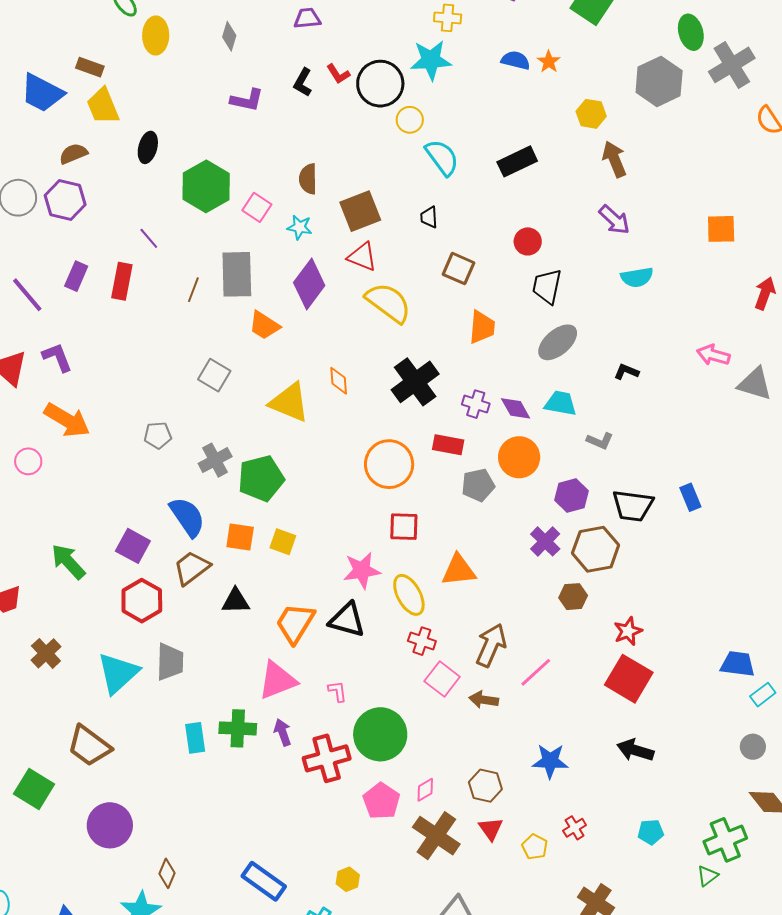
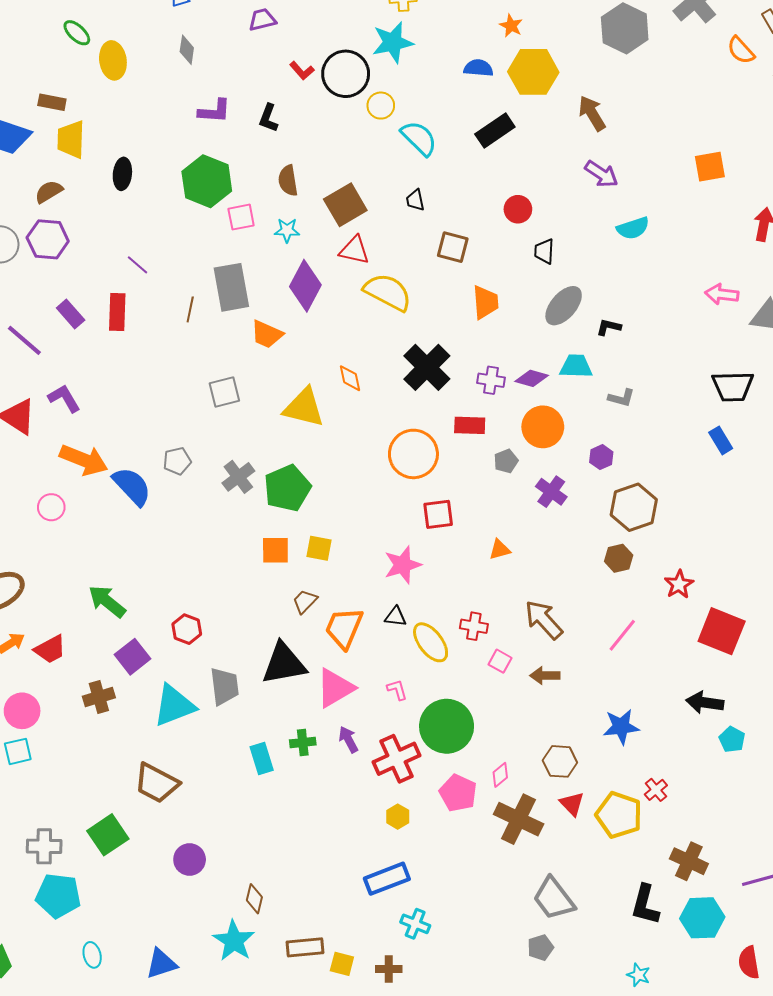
blue semicircle: (516, 60) -> (478, 68), moved
black L-shape: (303, 82) -> (268, 118), moved
yellow trapezoid: (103, 106) -> (71, 139), turned 33
yellow hexagon: (591, 114) -> (533, 72), moved, size x1.6
green hexagon: (206, 186) -> (207, 181), moved
pink square: (257, 207) -> (241, 217), turned -36
purple rectangle: (76, 276) -> (71, 314), turned -56
black trapezoid: (547, 286) -> (544, 251), size x0.7
black L-shape: (626, 372) -> (609, 327), moved
gray square: (214, 375) -> (224, 392), turned -36
purple diamond: (516, 408) -> (532, 378), turned -36
gray pentagon: (478, 485) -> (506, 461), size x0.7
purple hexagon: (571, 496) -> (601, 457), size x0.7
black trapezoid: (633, 506) -> (733, 386), moved
blue semicircle: (187, 517) -> (132, 486), moved
purple cross: (545, 541) -> (551, 492), moved
purple square: (133, 546) -> (133, 657), moved, turned 32
brown trapezoid: (192, 568) -> (305, 601), moved, size x0.7
orange triangle: (459, 570) -> (500, 550), size x0.6
yellow ellipse: (409, 595) -> (431, 642), moved
red hexagon: (142, 601) -> (187, 629), size x0.7
black triangle: (236, 601) -> (284, 664), moved, size x1.6
black triangle: (347, 620) -> (396, 617), size x0.6
brown arrow: (491, 645) -> (544, 620), turned -57
brown cross: (46, 653) -> (99, 697), turned 36
pink line: (536, 672) -> (622, 635), moved
cyan triangle: (118, 673) -> (174, 706), turned 30
pink square: (442, 679) -> (500, 661), size x0.7
red square: (629, 679) -> (722, 631), moved
green cross: (238, 728) -> (303, 742), size x0.7
green square: (34, 789) -> (108, 835), turned 33
purple circle: (110, 825) -> (190, 859), size x0.7
cyan pentagon: (651, 832) -> (732, 740), moved, turned -30
yellow pentagon: (535, 847) -> (619, 815), size x1.8
yellow hexagon: (348, 879) -> (398, 817), moved
blue rectangle: (264, 881) -> (387, 879), moved, turned -48

